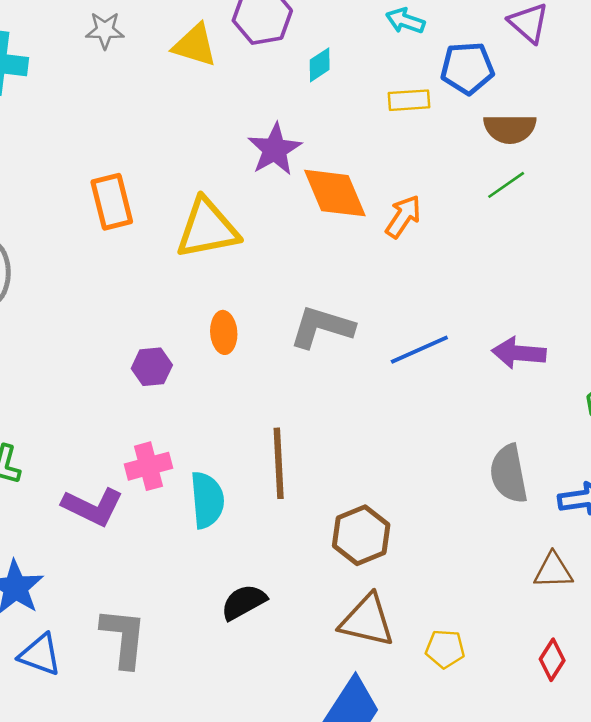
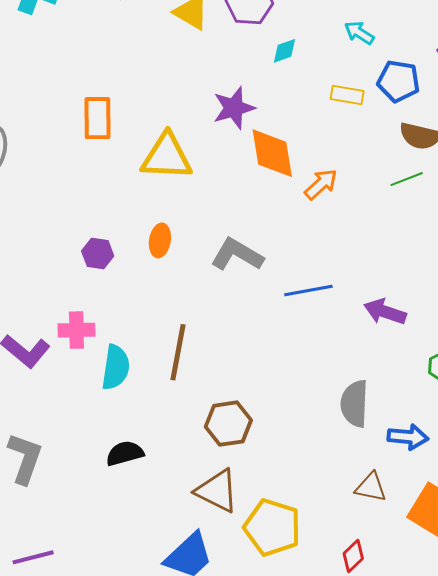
yellow pentagon: (445, 649) -> (272, 527), size x1.8

